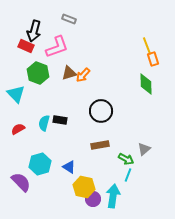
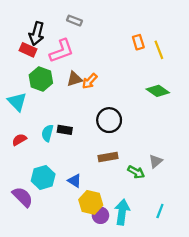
orange rectangle: (153, 59) -> (138, 42), moved
green diamond: (146, 84) -> (158, 91), turned -55
cyan line: (128, 175) -> (160, 211), moved

